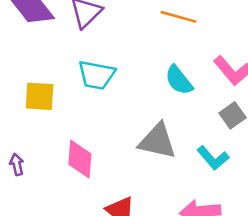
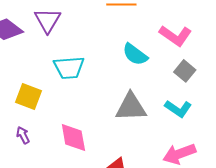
yellow square: (40, 96) -> (28, 96), turned 32
purple arrow: (17, 165) -> (23, 135), moved

